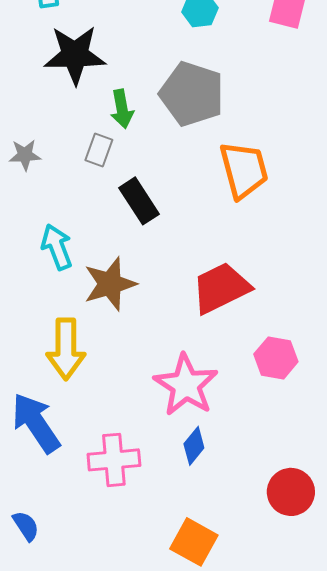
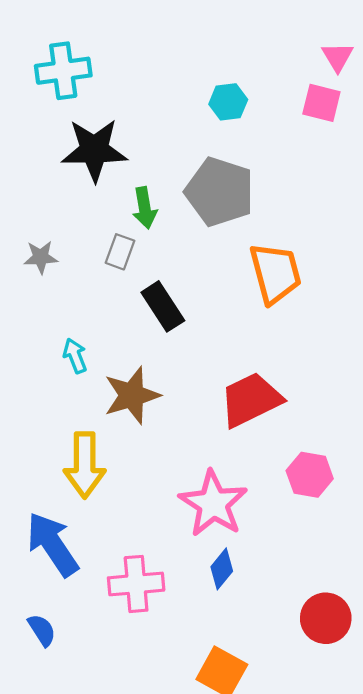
cyan arrow: (57, 247) -> (75, 356), size x0.7
blue semicircle: (26, 526) -> (42, 630), moved

